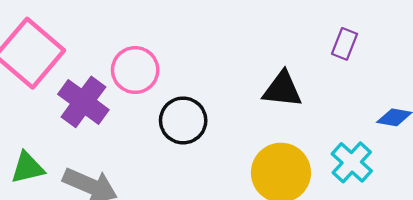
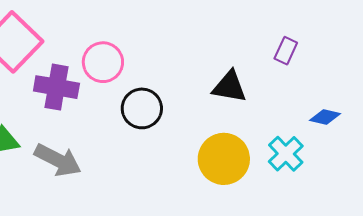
purple cross: (83, 102) -> (56, 87), turned -30

